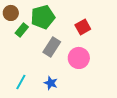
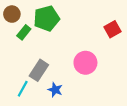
red square: (83, 27) -> (112, 29), moved
gray rectangle: (52, 47) -> (39, 70), moved

